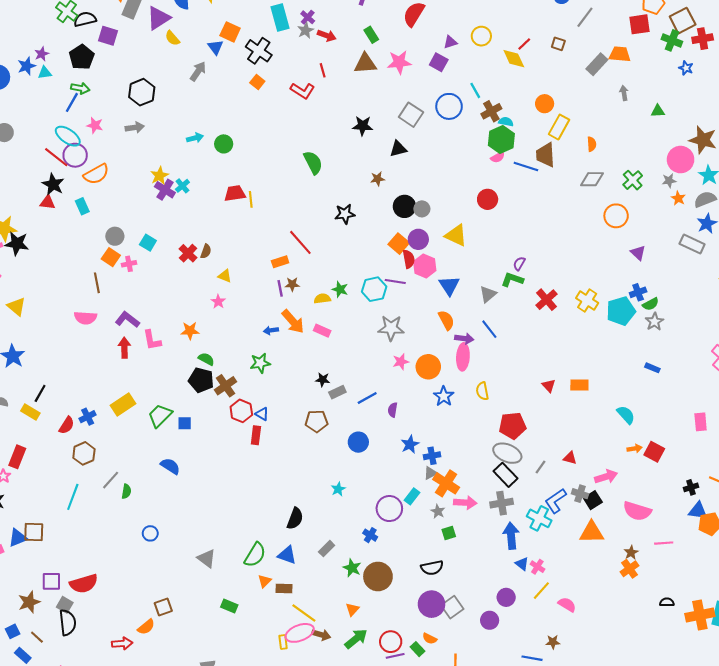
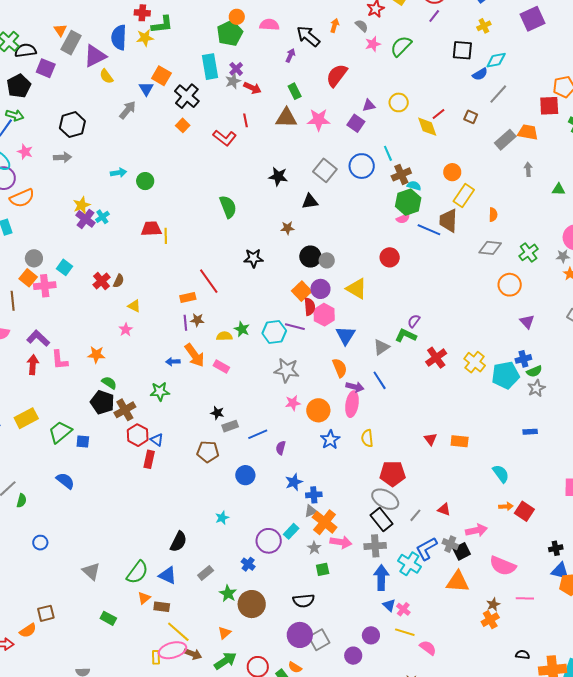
pink cross: (129, 264) -> (45, 286), size x1.5
blue rectangle: (652, 368) -> (530, 432), turned -32
yellow line: (541, 591) -> (405, 632), turned 60

